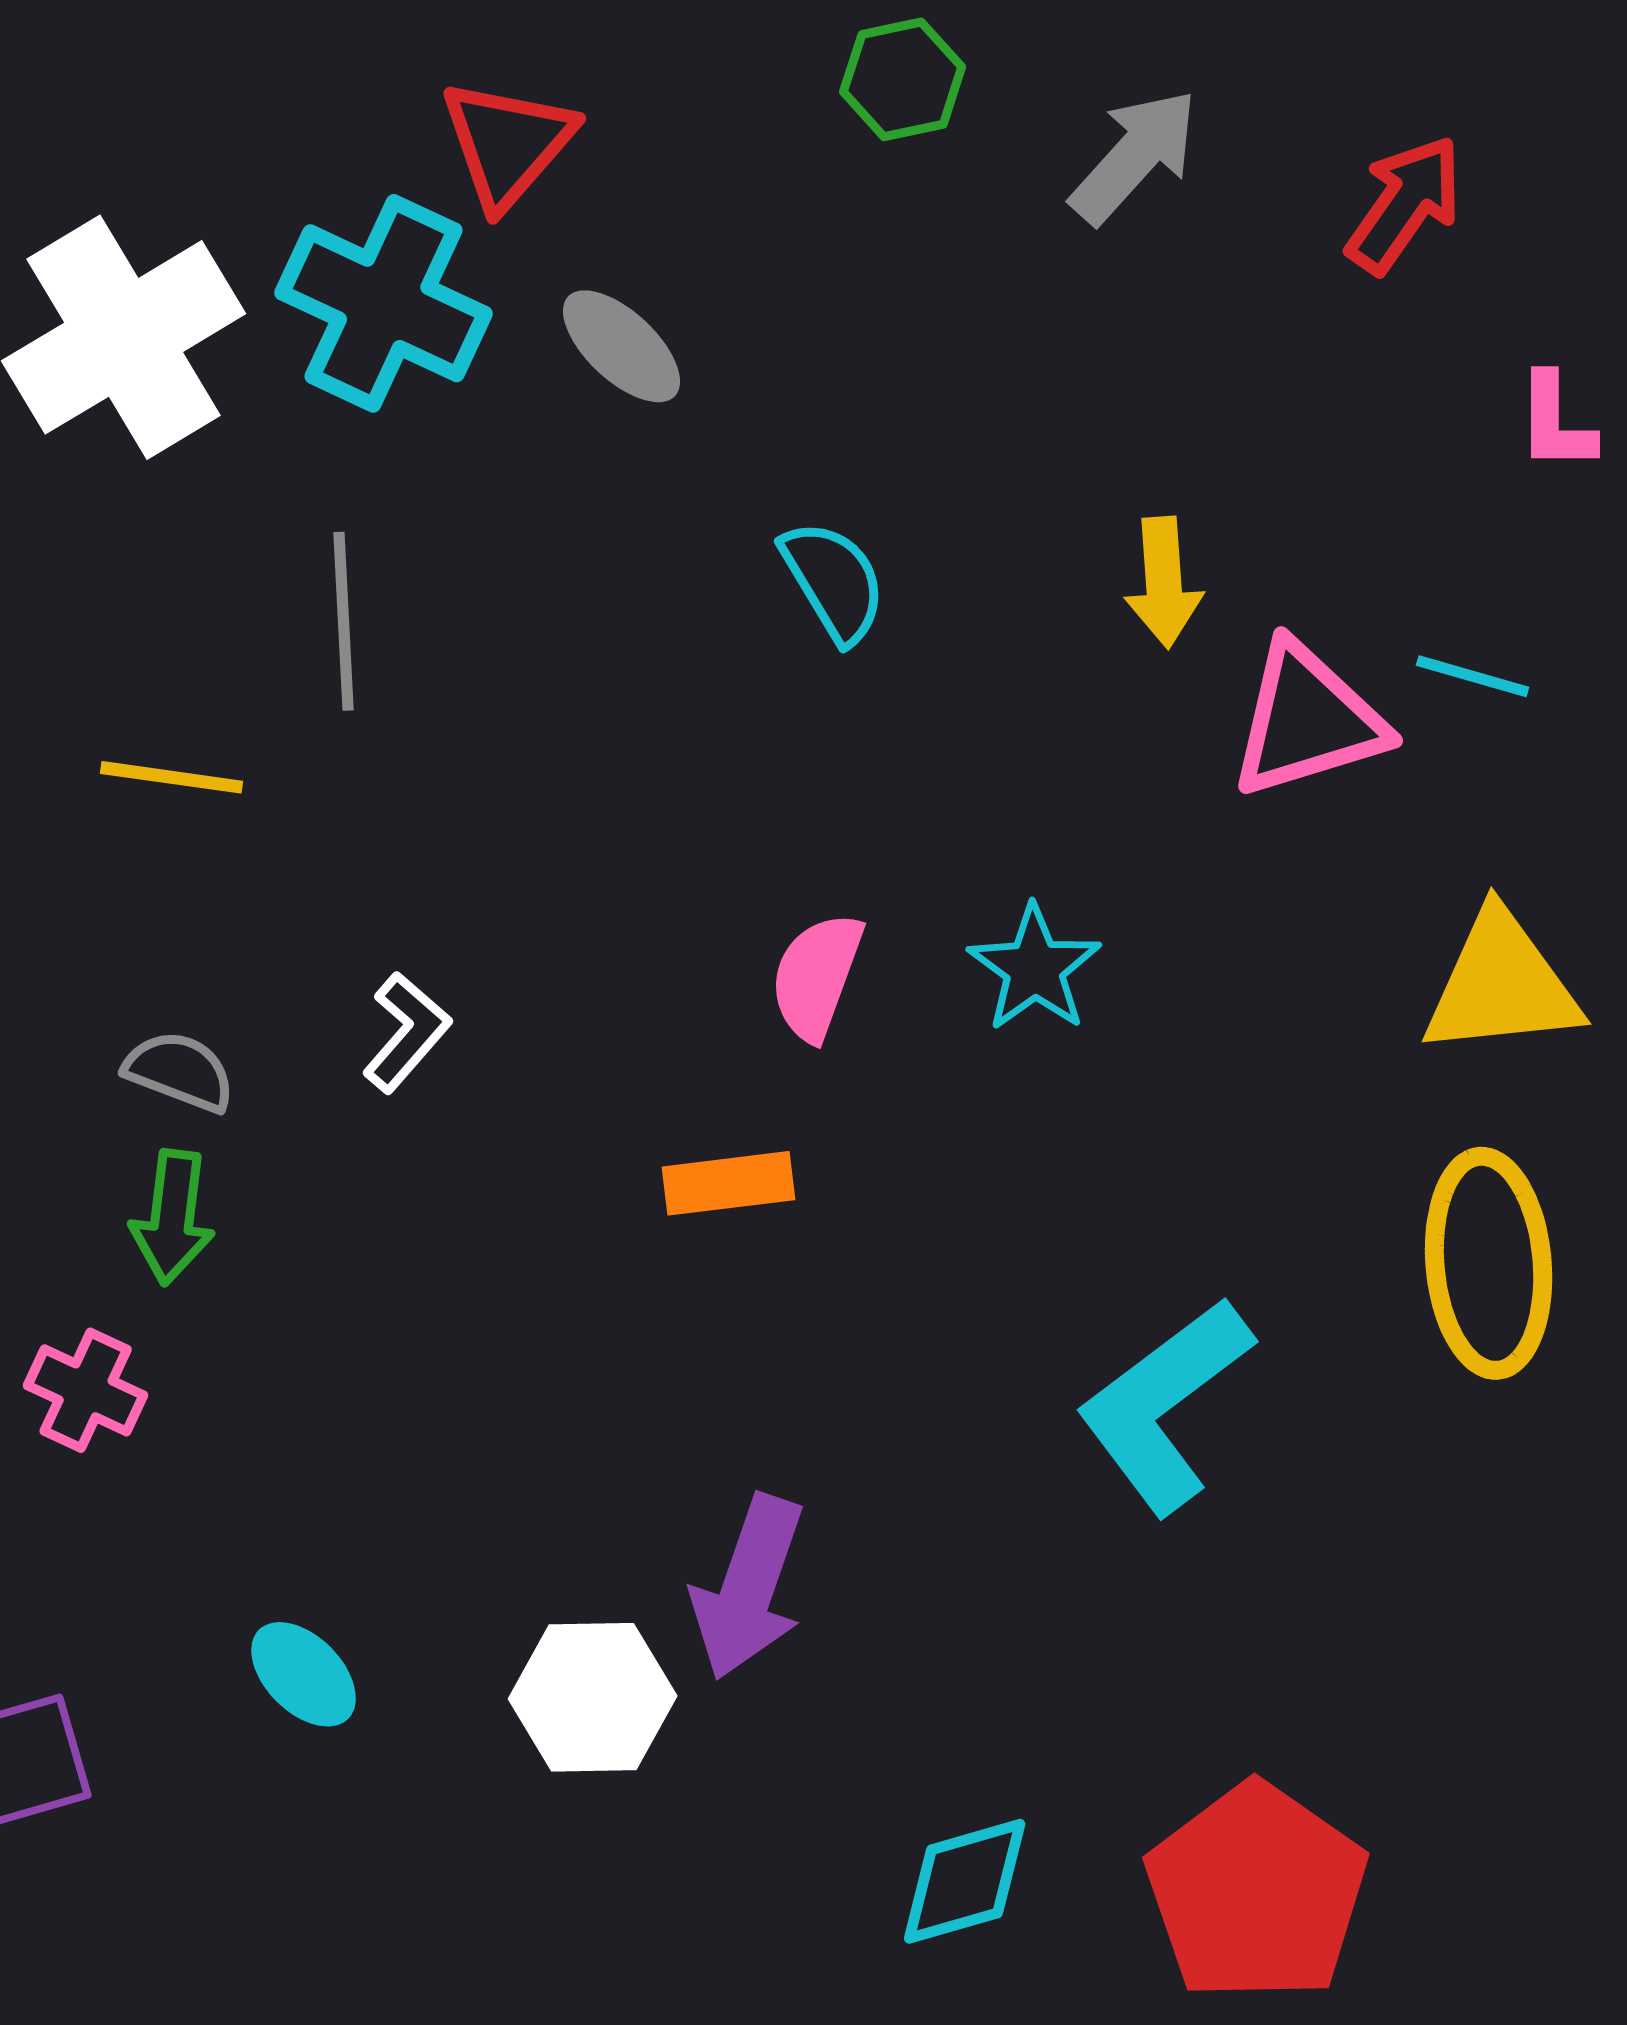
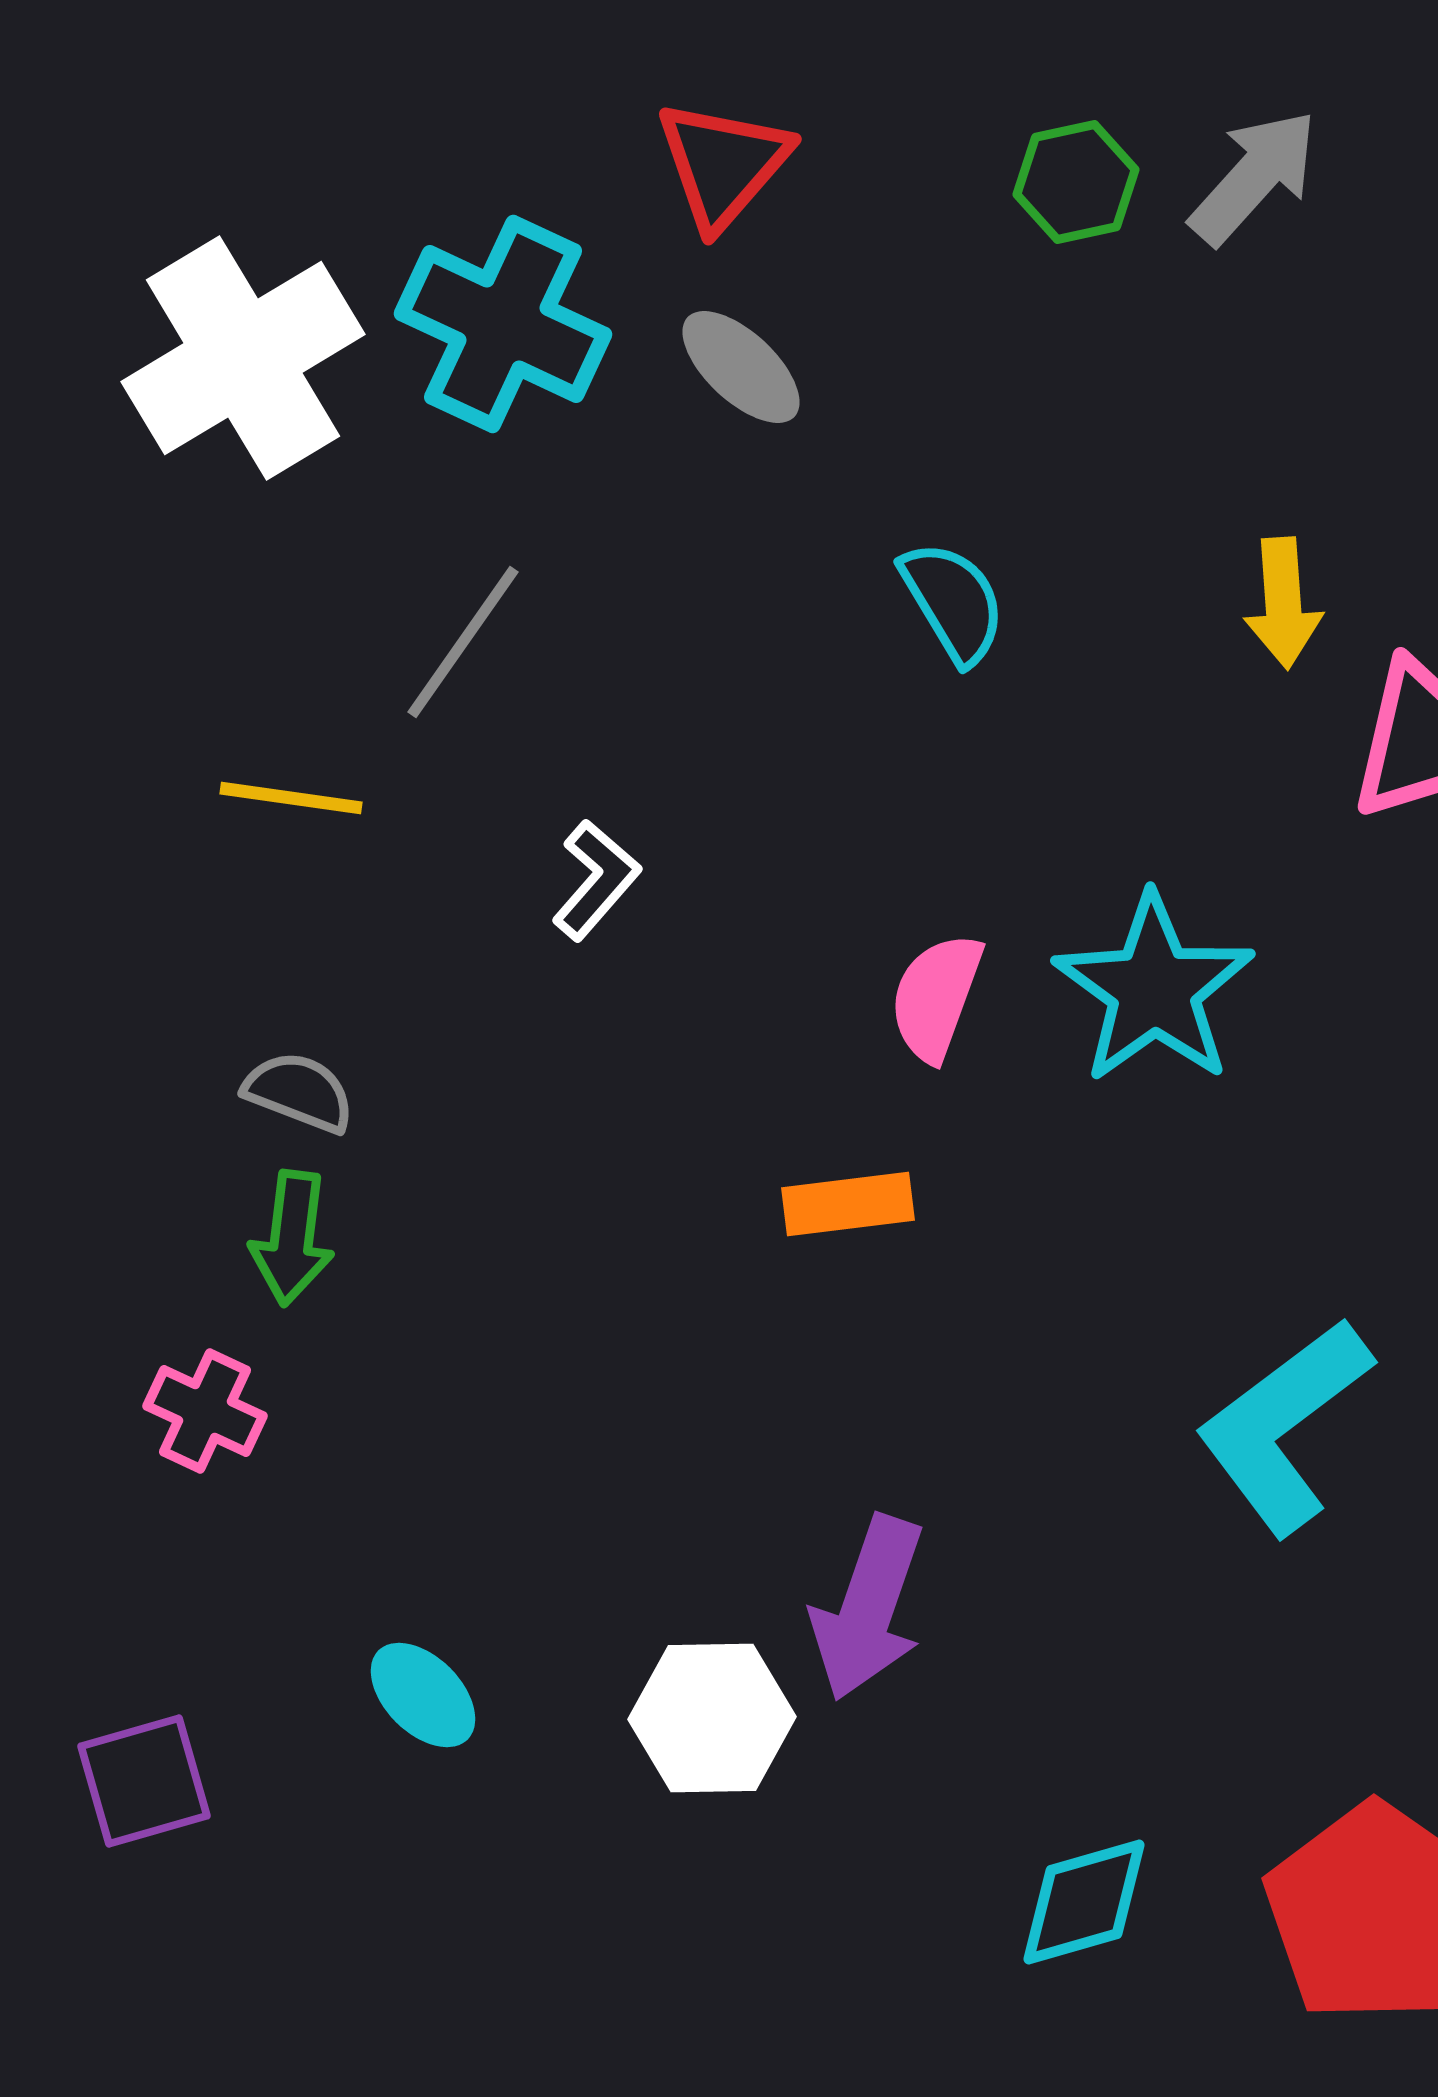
green hexagon: (903, 79) -> (1076, 182), moved
red triangle: (508, 143) -> (723, 164), moved
gray line: (344, 621) -> (463, 642), turned 38
cyan star: (1035, 968) -> (1154, 989), size x1.5
white L-shape: (407, 1032) -> (596, 880), moved

